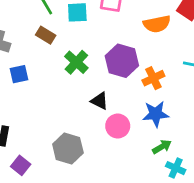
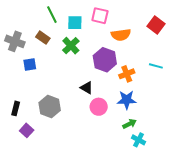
orange semicircle: (157, 24) -> (121, 35), moved
brown rectangle: (46, 35) -> (43, 38), moved
green cross: (76, 62) -> (71, 46), moved
gray hexagon: (68, 149) -> (50, 107), moved

